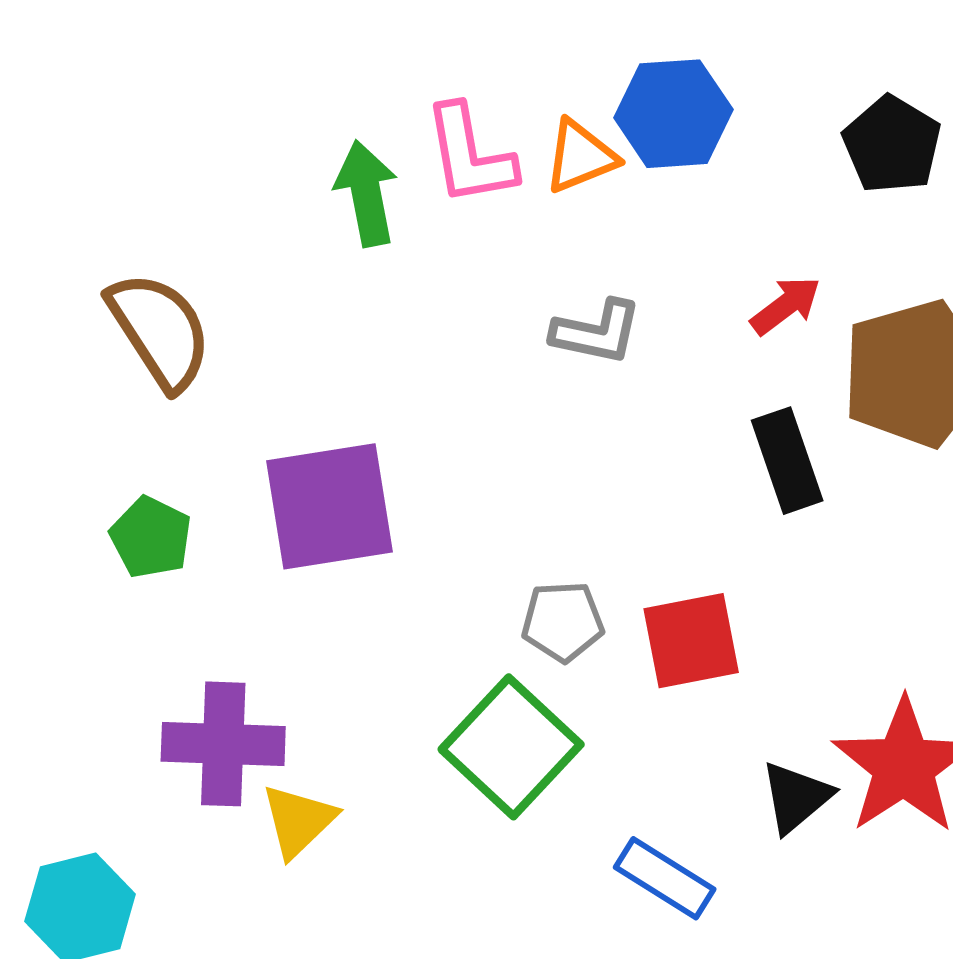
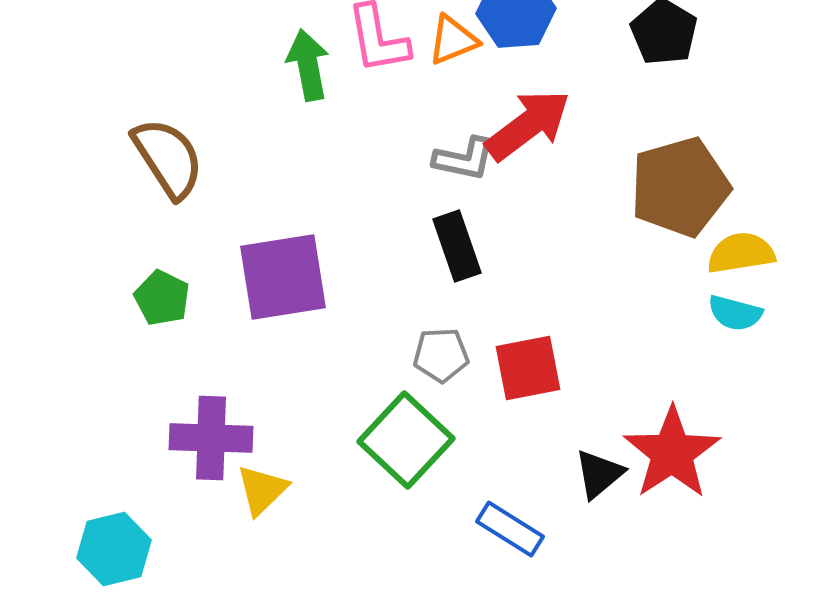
red arrow: (786, 306) -> (528, 125), moved, size x1.8
black rectangle: (787, 461) -> (457, 246), moved

